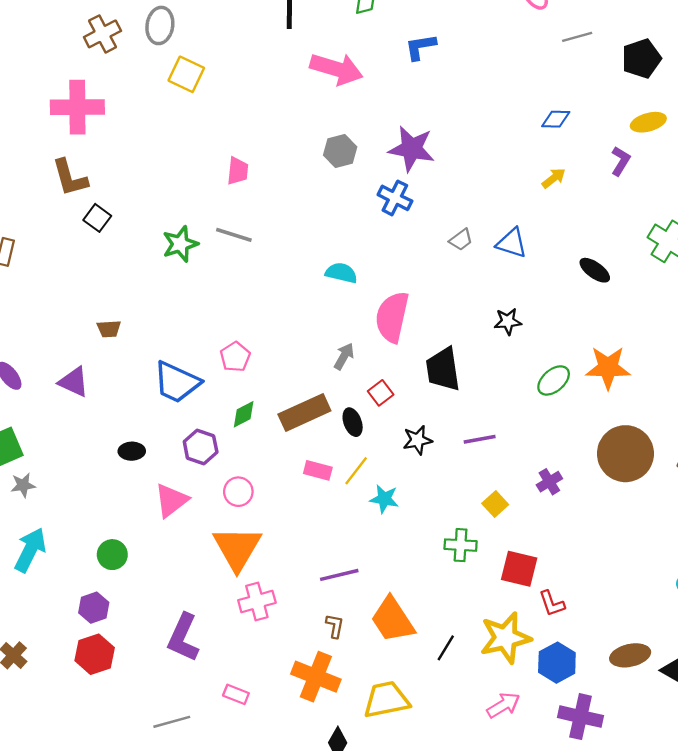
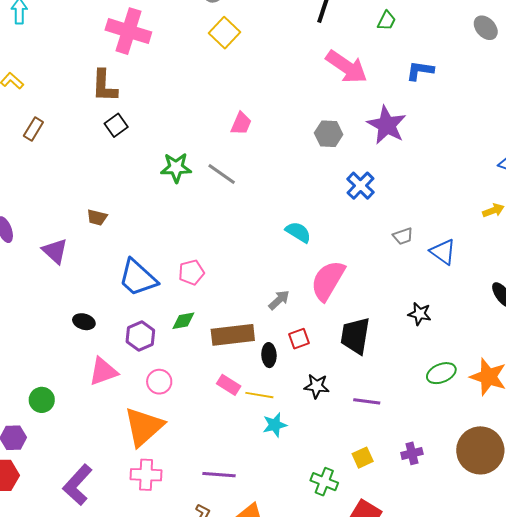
purple star: (412, 149) -> (387, 125), moved
yellow line: (356, 471) -> (259, 395), turned 44
cyan star: (384, 499) -> (275, 425), turned 30

